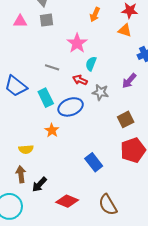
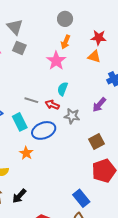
gray square: (46, 20) -> (19, 48), turned 32
pink star: (77, 43) -> (56, 61), moved
gray line: (52, 67) -> (31, 100), moved
blue rectangle: (94, 162) -> (81, 198), moved
black arrow: (39, 184) -> (19, 196), moved

